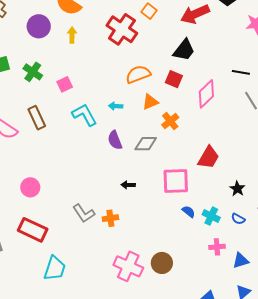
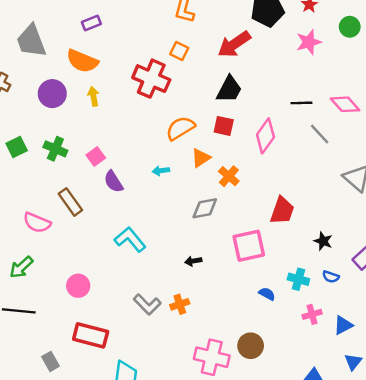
cyan L-shape: (84, 115) -> (130, 239), moved
purple semicircle: (115, 140) -> (113, 182), moved
blue semicircle: (189, 212) -> (267, 294), moved

